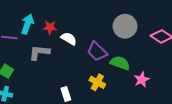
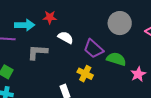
cyan arrow: (27, 24) -> (25, 25), turned 72
red star: (50, 27) -> (50, 17), moved
yellow cross: (97, 82) -> (85, 74), moved

